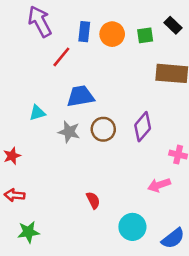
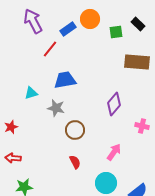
blue rectangle: (84, 32) -> (68, 29), turned 49
orange circle: (112, 34) -> (90, 19), moved
brown circle: (103, 129) -> (75, 130), moved
pink arrow: (159, 185) -> (114, 152), moved, turned 144

